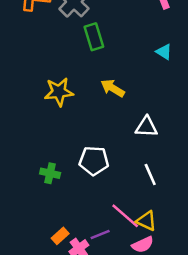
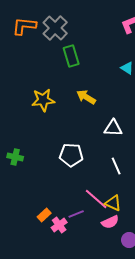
green cross: (50, 173) -> (15, 157), moved

